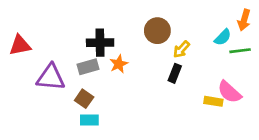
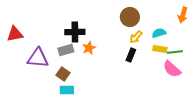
brown circle: (157, 31) -> (130, 17), moved
cyan semicircle: (223, 37) -> (159, 33), moved, turned -152
green line: (240, 51) -> (175, 52), moved
yellow rectangle: (213, 101) -> (160, 49), moved

